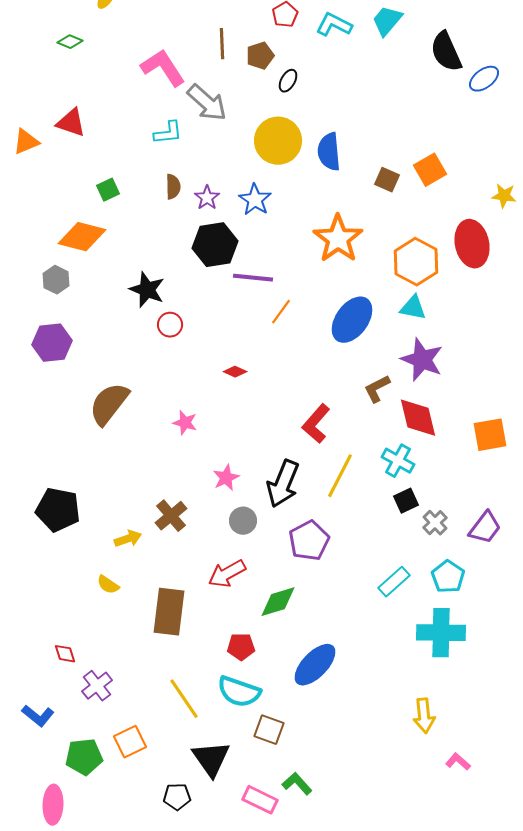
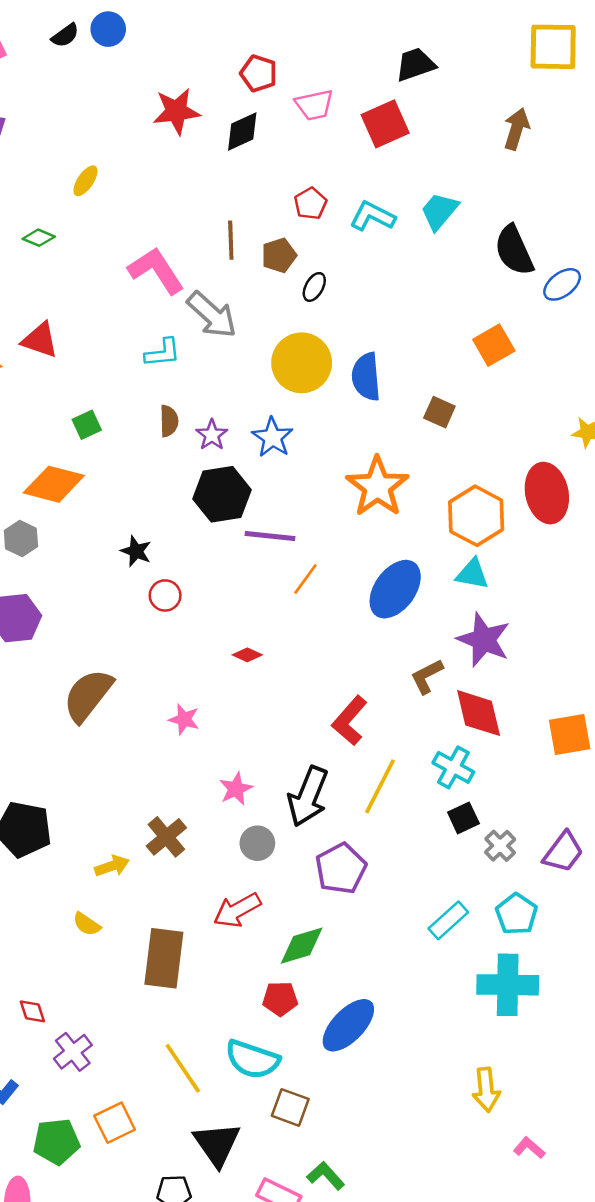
orange square: (430, 170) -> (494, 345), moved
black star: (147, 290) -> (136, 551), size x0.7
red pentagon: (241, 647) -> (280, 999), moved

